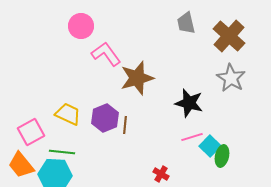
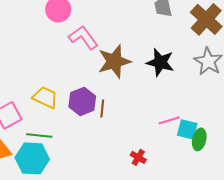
black star: (189, 103) -> (160, 62), moved
cyan square: (210, 146) -> (187, 129), turned -30

